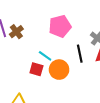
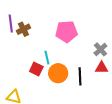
black line: (80, 54) -> (80, 76), moved
cyan line: (45, 56) -> (47, 58), turned 32

